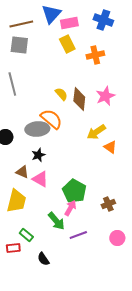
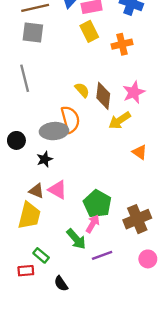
orange semicircle: (51, 119) -> (70, 119), turned 35
yellow arrow: (96, 132) -> (120, 120), moved
black star: (38, 155) -> (45, 159), moved
brown triangle: (22, 172) -> (36, 191), moved
brown cross: (108, 204) -> (137, 219), size x1.6

